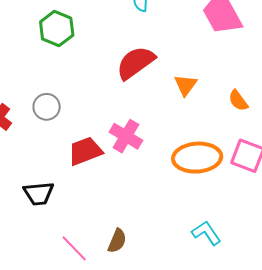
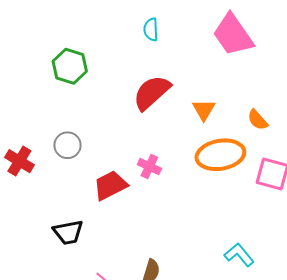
pink cross: (126, 136) -> (149, 167), size x0.7
orange ellipse: (197, 158) -> (220, 155), moved

